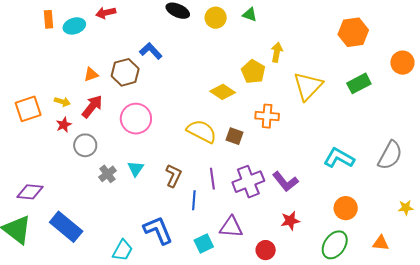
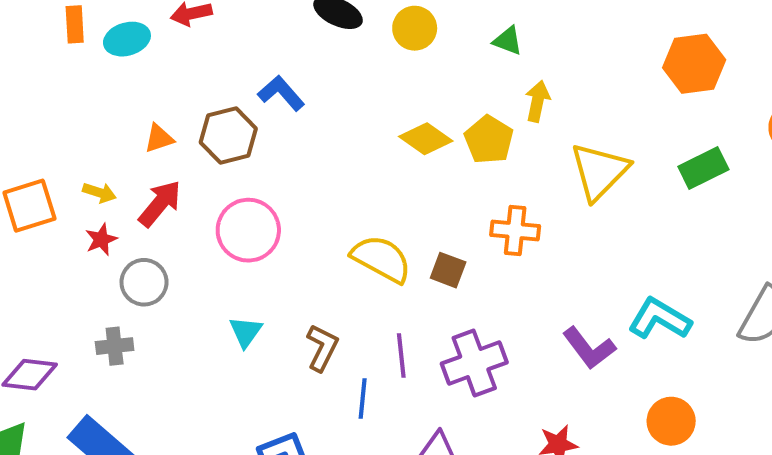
green triangle: (250, 15) -> (508, 41), moved
yellow diamond: (223, 92) -> (426, 139), moved
gray cross: (107, 174) -> (115, 346), moved, turned 30
purple L-shape: (285, 182) -> (589, 348), moved

